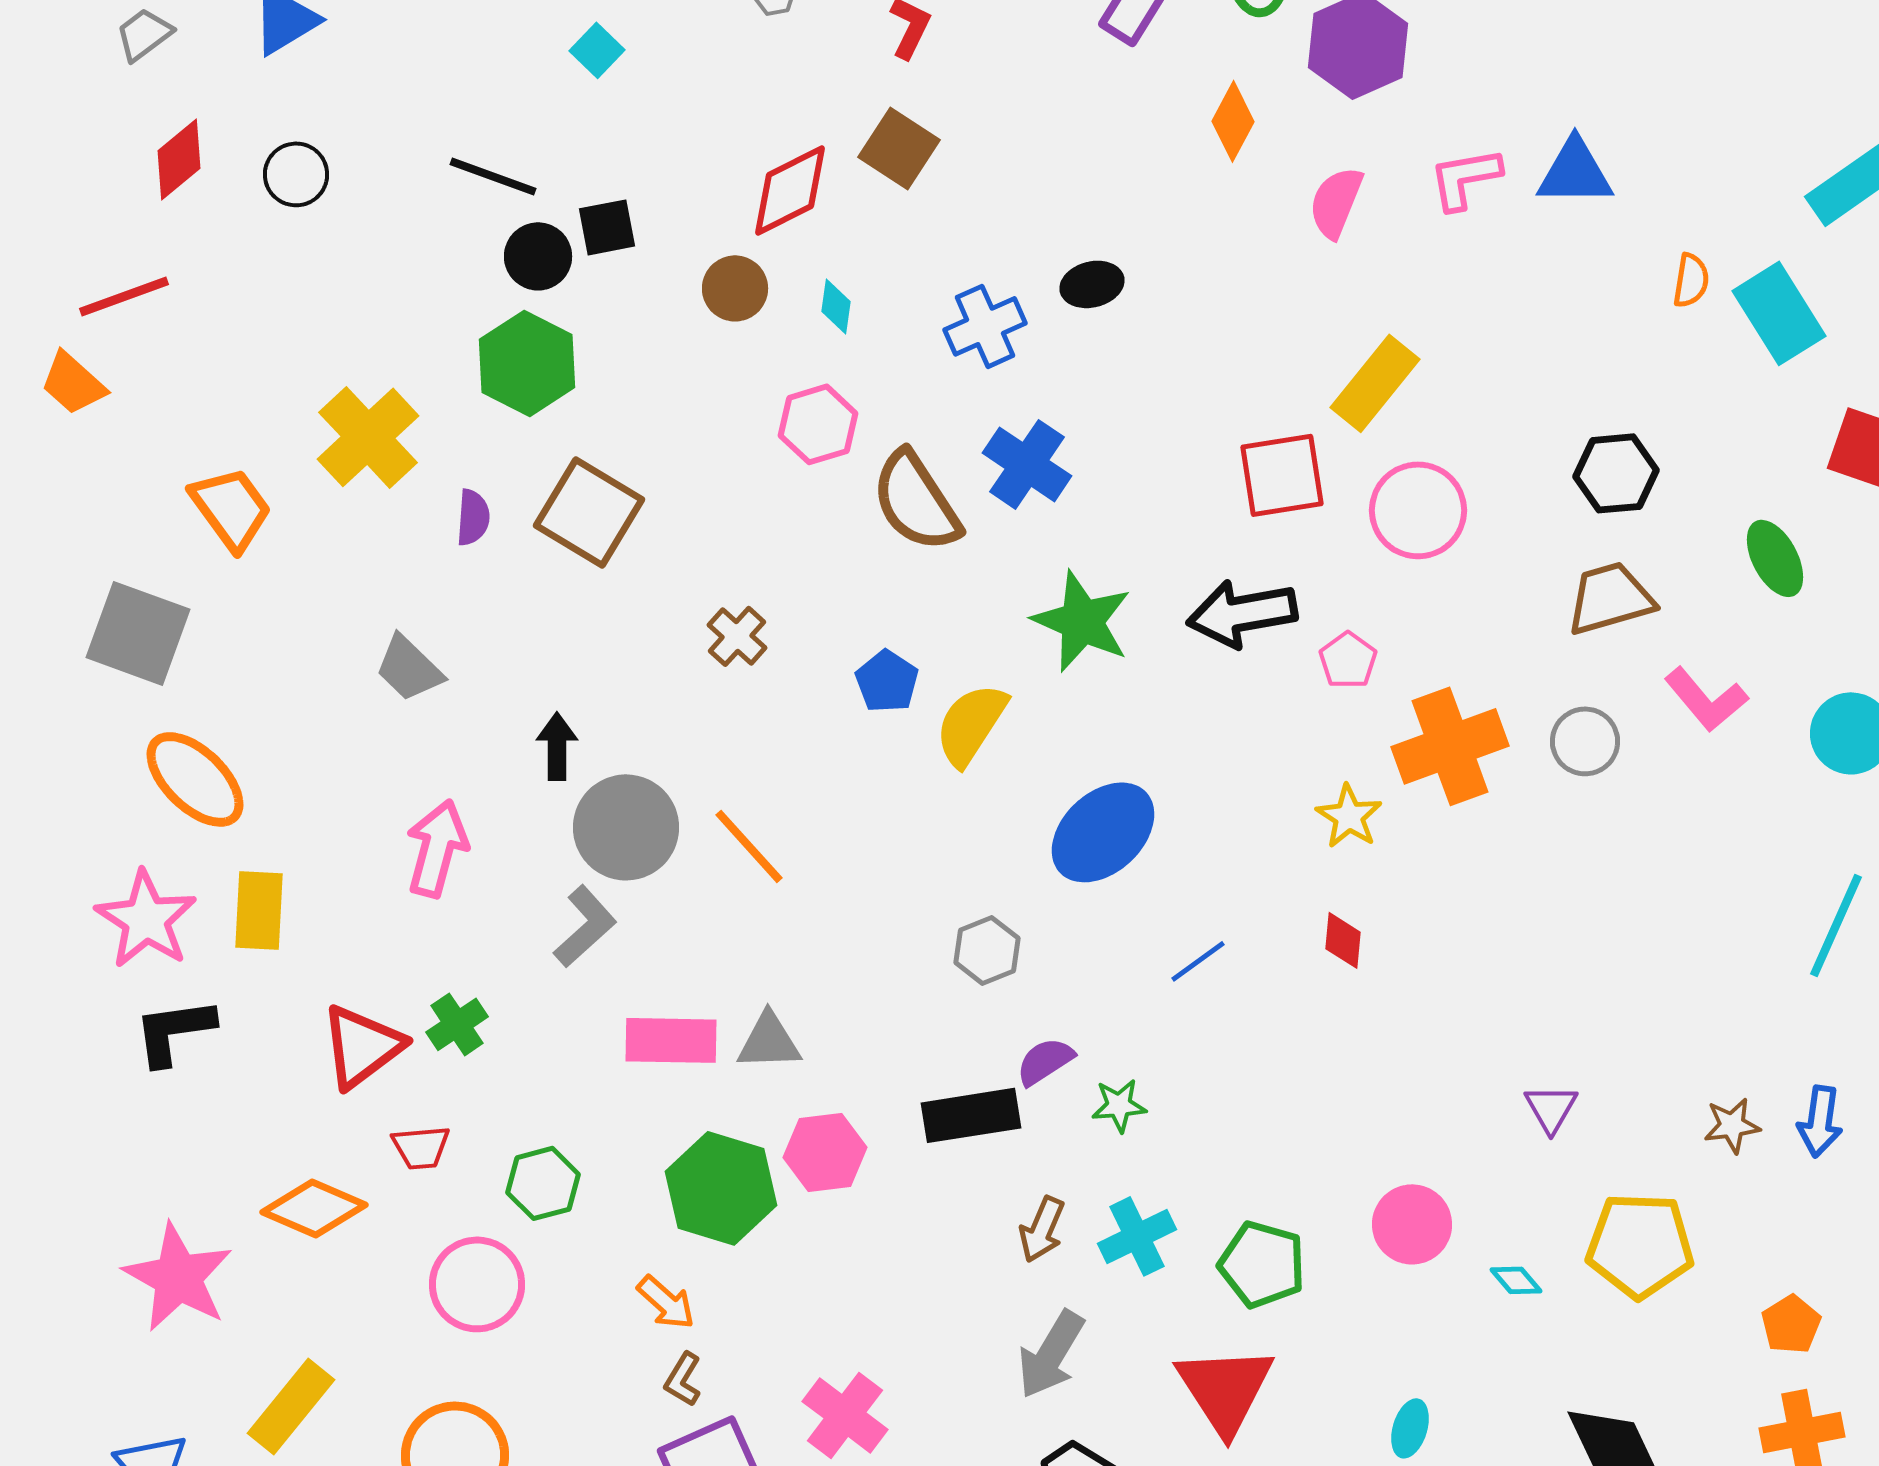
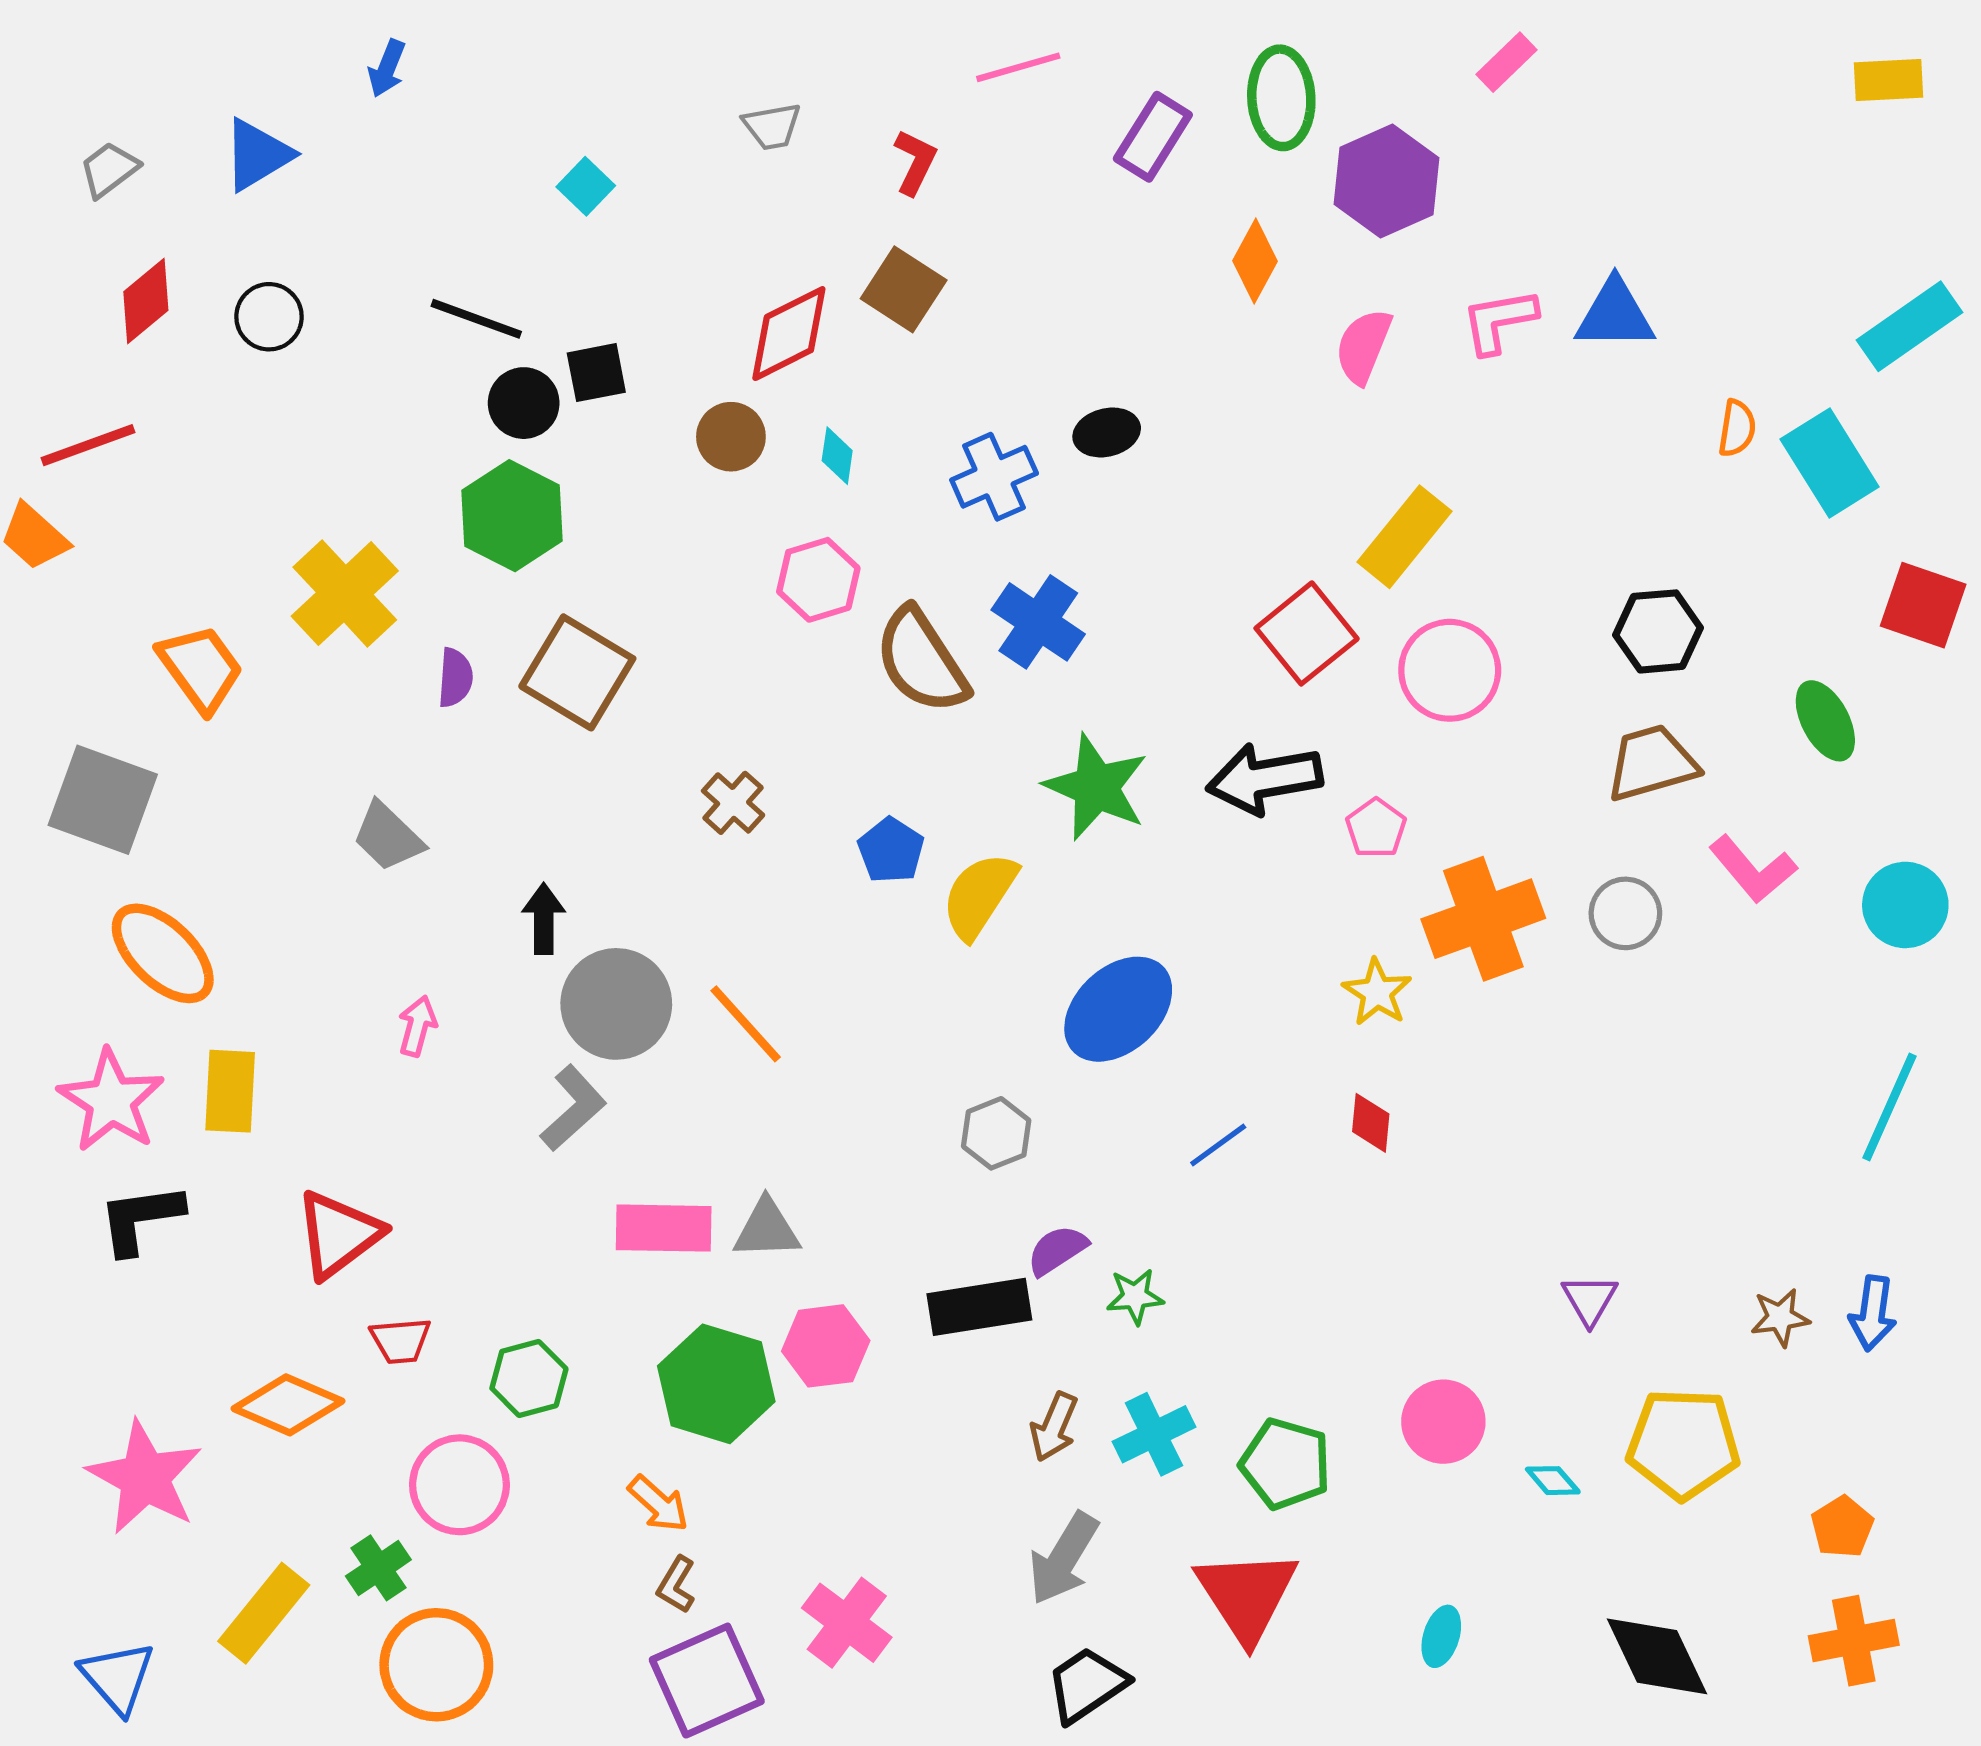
red square: (1282, 475) -> (1307, 633), turned -30
pink arrow: (437, 848) -> (417, 1026), size x0.6
green cross: (457, 1024) -> (378, 1568), moved

